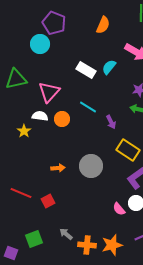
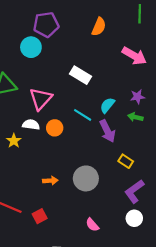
purple pentagon: (54, 23) -> (46, 25), turned -30
cyan semicircle: (109, 67) -> (107, 105), moved
purple arrow: (111, 122) -> (107, 131), size x1.5
yellow rectangle: (128, 150) -> (126, 161), size x0.6
pink semicircle: (119, 209) -> (92, 225), moved

